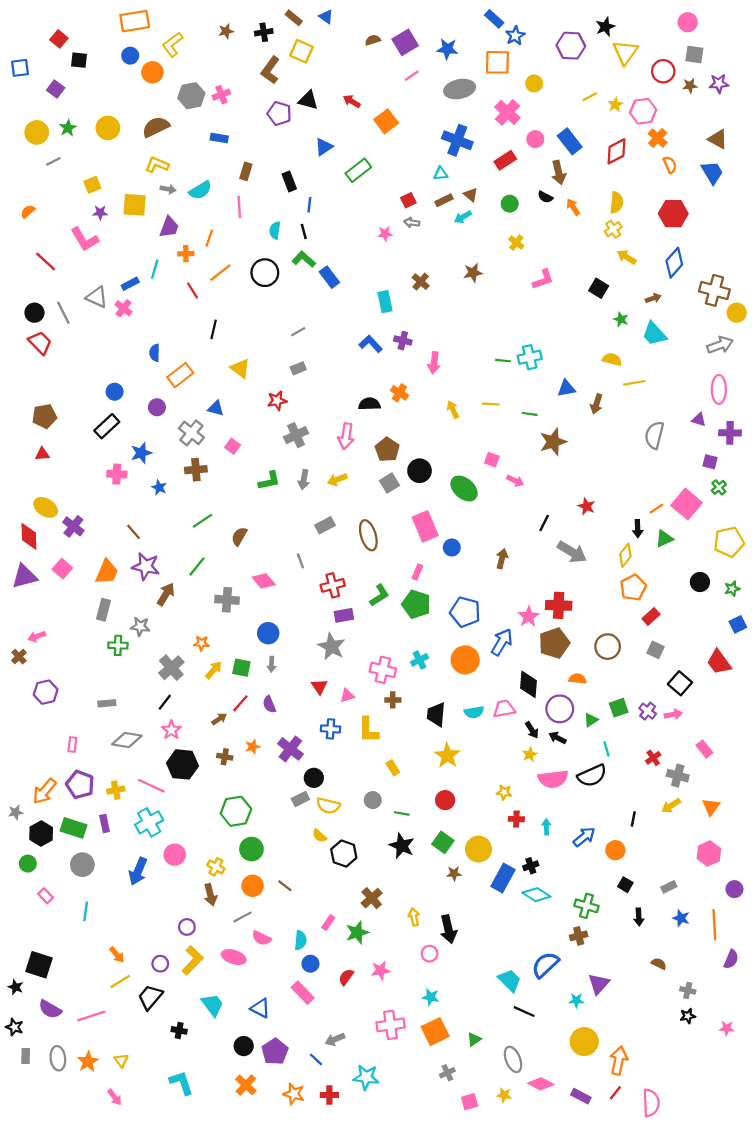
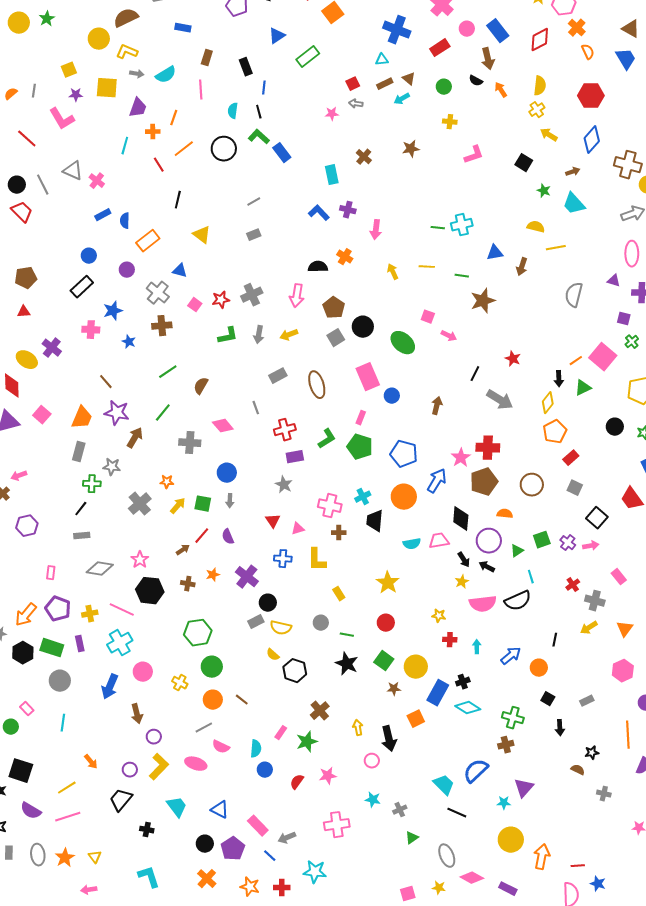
yellow circle: (108, 128) -> (99, 39), moved
gray line: (53, 161) -> (34, 91), moved, turned -56
yellow cross: (516, 243) -> (450, 122), turned -32
blue rectangle: (130, 284) -> (103, 215), moved
red star: (277, 401) -> (221, 300), moved
purple cross: (73, 526) -> (52, 348), moved
gray star: (332, 647) -> (284, 485), size x0.7
black line: (165, 702) -> (81, 509), moved
black trapezoid: (436, 714) -> (375, 521), moved
green circle: (28, 864) -> (11, 727), moved
brown arrow: (210, 895) -> (137, 714), moved
blue star: (681, 918) -> (598, 884), moved
yellow line: (120, 981) -> (67, 788), moved
pink rectangle: (303, 993) -> (258, 826), moved
black star: (688, 1016) -> (592, 753), moved
orange square: (435, 1032) -> (416, 719), moved, size x0.7
gray cross: (447, 1073) -> (400, 810), moved
red line: (615, 1093) -> (578, 866), moved, turned 48
pink arrow: (115, 1097) -> (89, 890), turned 119

